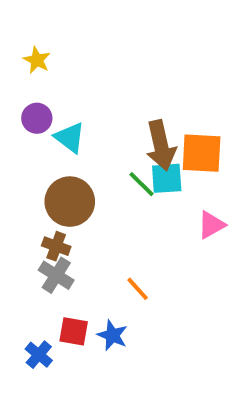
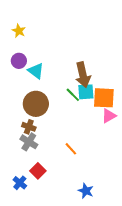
orange square: (202, 153) -> (104, 98), moved
red square: (74, 331) -> (38, 171), turned 35
blue star: (112, 335) -> (86, 191), moved

